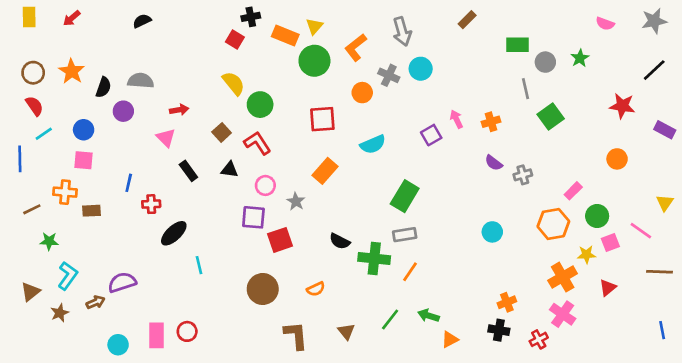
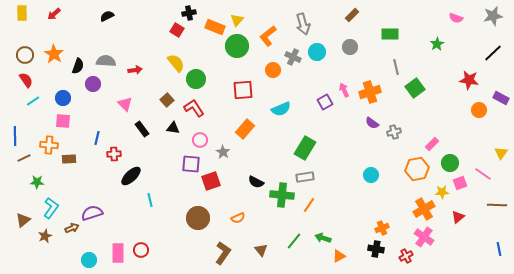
gray circle: (545, 62) -> (350, 47), moved
red arrow: (179, 110) -> (135, 70), moved
orange cross: (491, 122) -> (370, 92), size x1.5
blue line: (20, 159) -> (15, 136), moved
orange circle: (617, 159) -> (479, 110), moved
brown L-shape: (296, 335) -> (223, 253), turned 40

